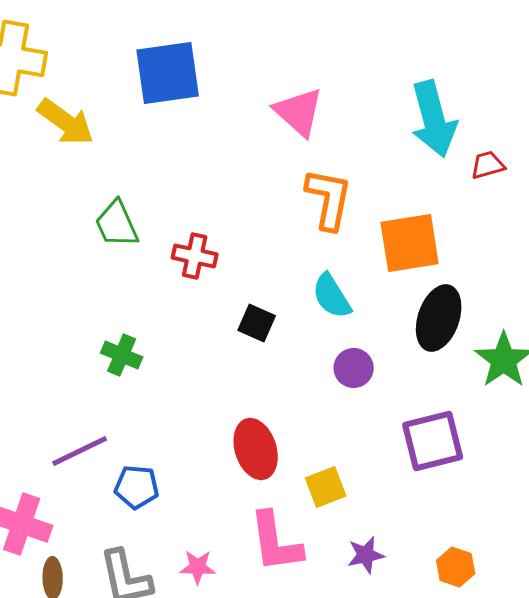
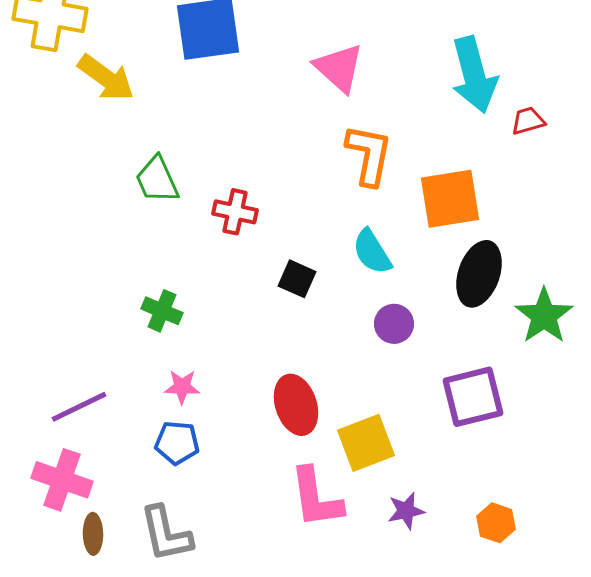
purple line: (80, 451) -> (79, 407), moved
yellow square: (326, 487) -> (366, 443), size x1.4
pink star: (198, 567) -> (182, 387), moved

